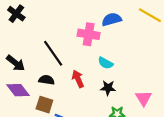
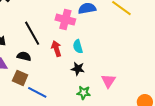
cyan semicircle: (106, 63) -> (78, 46), turned 40
red arrow: (78, 79) -> (56, 49), moved

